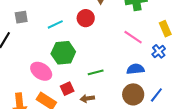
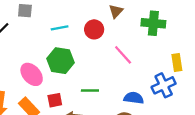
pink line: (133, 37) -> (123, 55), moved
blue cross: (159, 51) -> (164, 85), size x1.5

